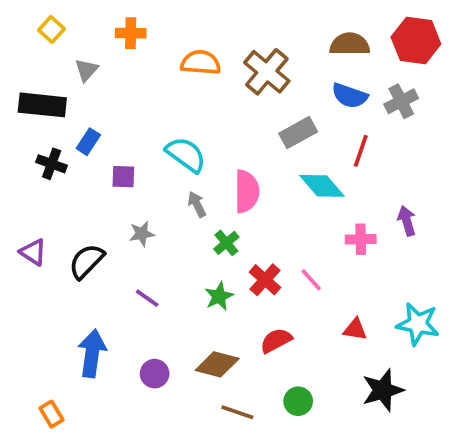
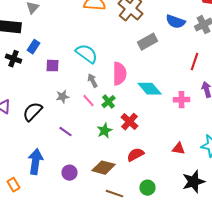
red line: (361, 151) -> (194, 62), moved
cyan diamond: (322, 186) -> (150, 89), moved
pink line: (311, 280) -> (88, 101), moved
orange rectangle: (52, 414) -> (14, 185), moved

